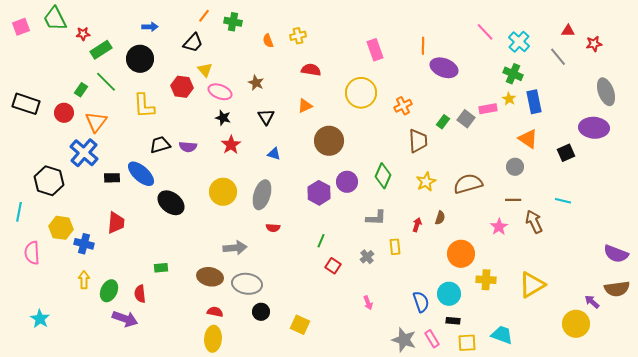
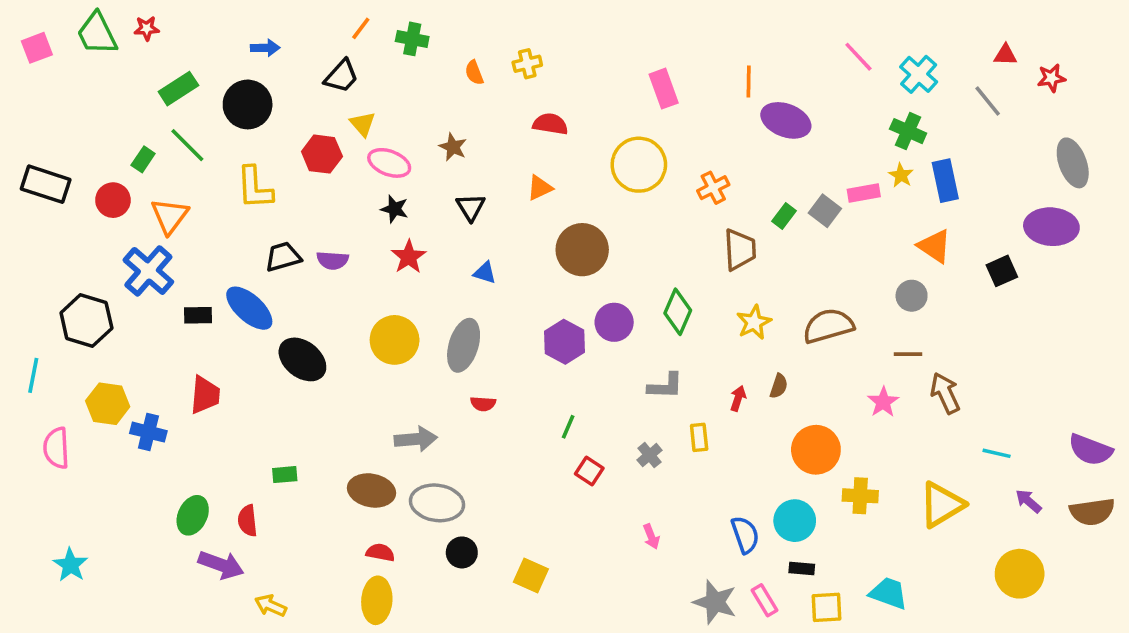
red star: (83, 34) -> (147, 28), moved
cyan line: (563, 201) -> (997, 453), moved
yellow arrow: (84, 280) -> (271, 606), moved, turned -66
purple arrow: (592, 302) -> (1028, 501), moved

